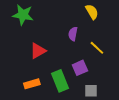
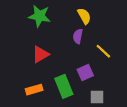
yellow semicircle: (92, 12) -> (84, 16), moved
green star: (23, 15) -> (39, 16), moved

